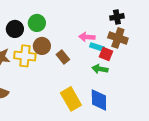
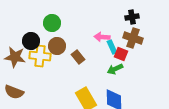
black circle: (15, 29) -> (31, 41), moved
cyan rectangle: (97, 47) -> (112, 47), turned 48
green arrow: (100, 69) -> (115, 69), turned -35

